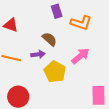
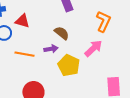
orange L-shape: (81, 23) -> (103, 21), moved, turned -80

